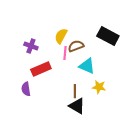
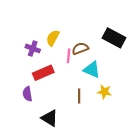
yellow semicircle: (61, 36) -> (53, 38), moved
black triangle: (77, 106) -> (50, 118), moved

